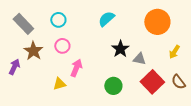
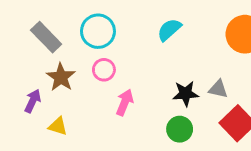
cyan circle: (58, 20) -> (98, 31), size x1.5
black star: (120, 49) -> (186, 94), moved, turned 30
yellow triangle: (59, 84) -> (58, 126), moved, turned 32

